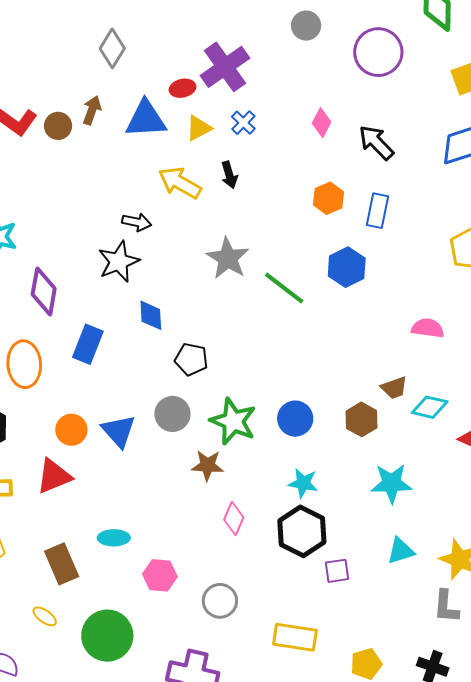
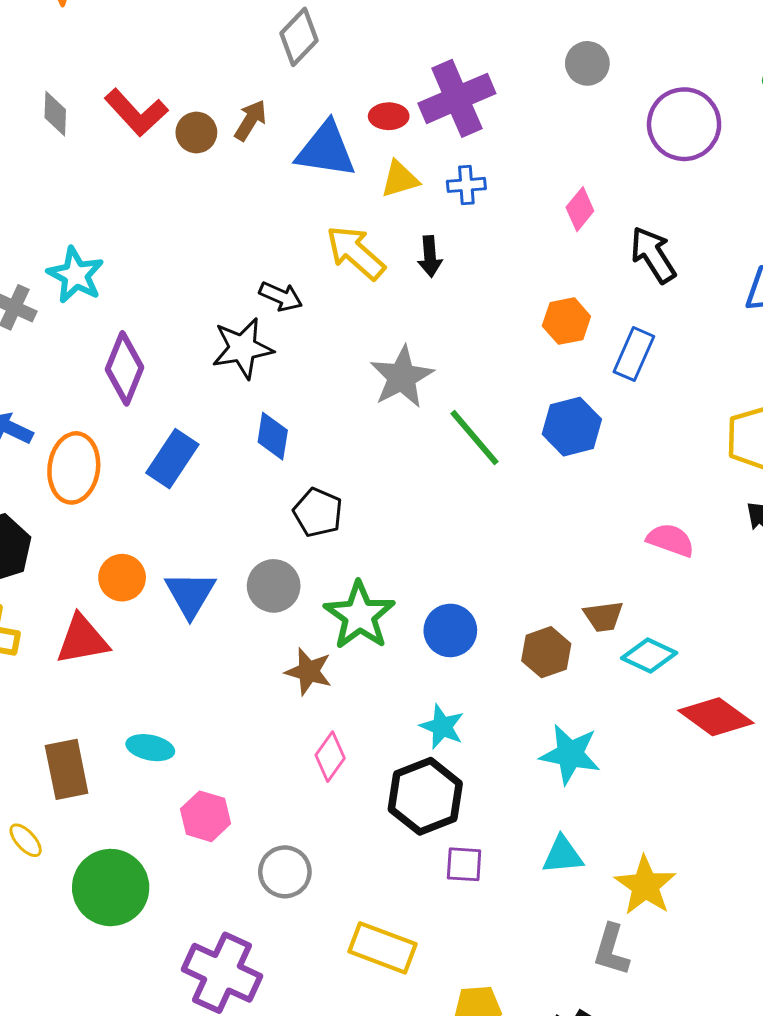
blue cross: (243, 123) -> (466, 185), turned 30

